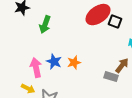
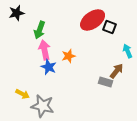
orange star: (74, 63) -> (69, 56), moved
pink arrow: (36, 68) -> (45, 50), moved

